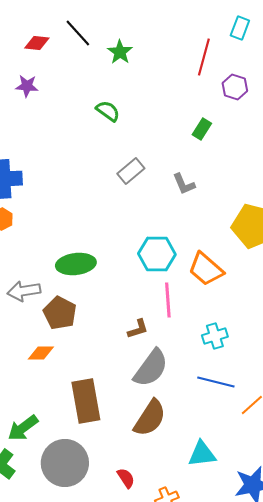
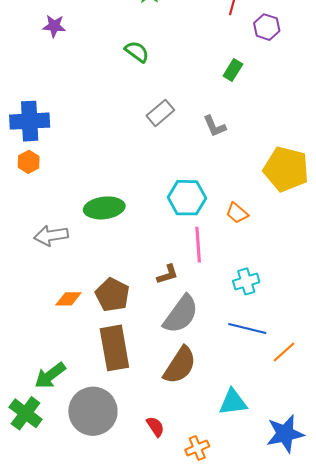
orange trapezoid: (206, 269) -> (237, 213), size x0.6
brown pentagon: (60, 313) -> (112, 295), moved

